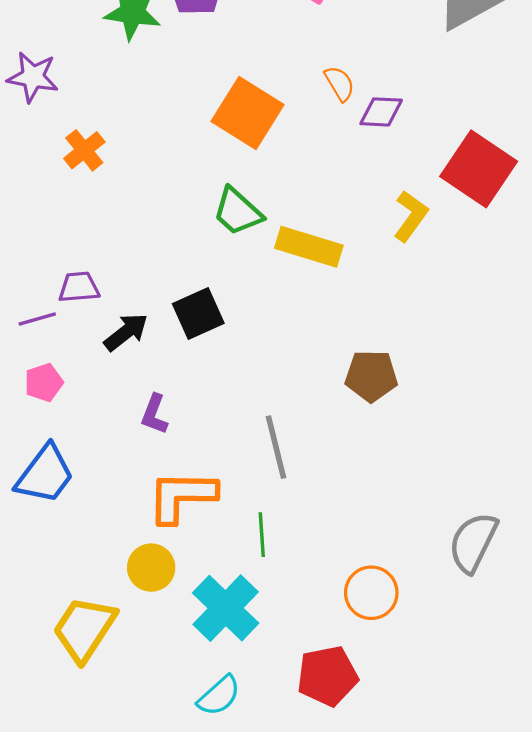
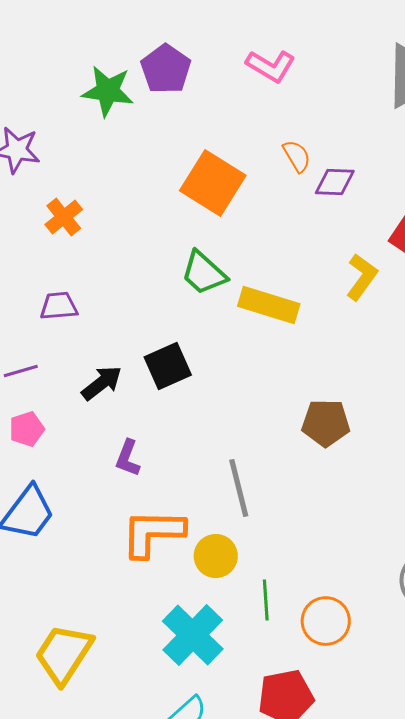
purple trapezoid: (79, 287) -> (59, 306), moved
green line: (262, 535) -> (266, 600), moved
yellow circle: (151, 568) -> (216, 556), moved

